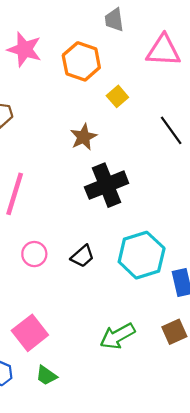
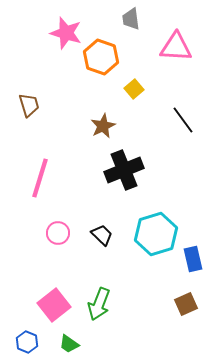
pink star: (24, 49) -> (66, 33), moved
black trapezoid: (82, 256) -> (102, 235), turned -95
green arrow: (117, 336) -> (99, 304), moved, turned -40

